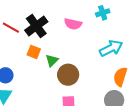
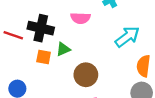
black cross: (36, 26) -> (41, 28), turned -30
green triangle: (52, 60) -> (63, 49), moved, turned 32

